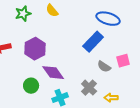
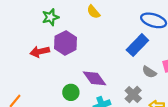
green star: (23, 14) -> (50, 17), moved
purple hexagon: (35, 49) -> (66, 43), moved

